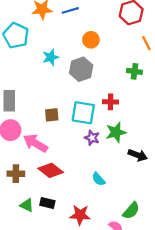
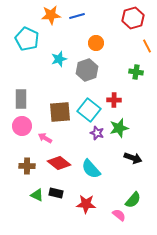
cyan square: (83, 113) -> (89, 110), turned 30
brown square: (52, 115) -> (60, 112), size x1.6
pink arrow: (35, 143) -> (45, 138), size x0.6
black arrow: (138, 155) -> (133, 158), moved
cyan semicircle: (99, 179) -> (91, 169), moved, size x1.5

